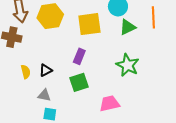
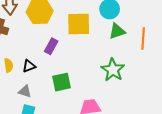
orange line: (153, 17) -> (143, 38), moved
purple rectangle: (79, 56) -> (51, 46), moved

